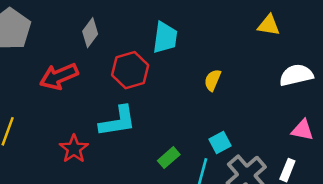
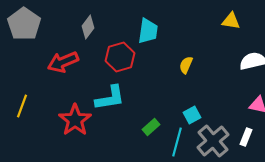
red star: (74, 149) -> (75, 120), size x1.4

